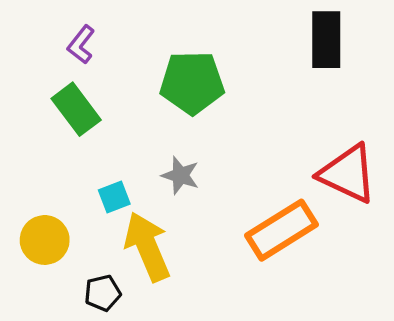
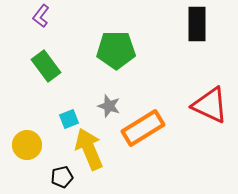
purple L-shape: (81, 45) -> (41, 16), moved
orange rectangle: (281, 230) -> (143, 128), moved

